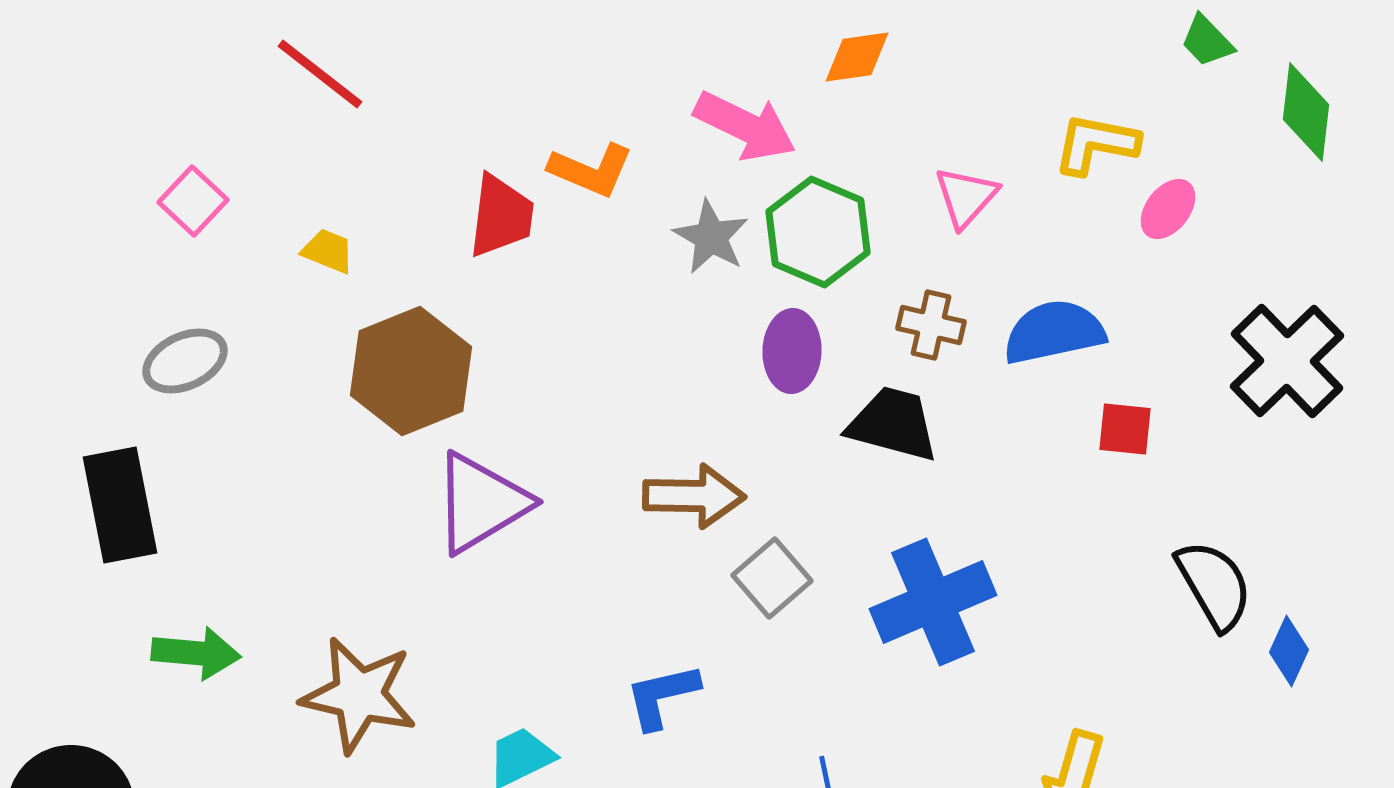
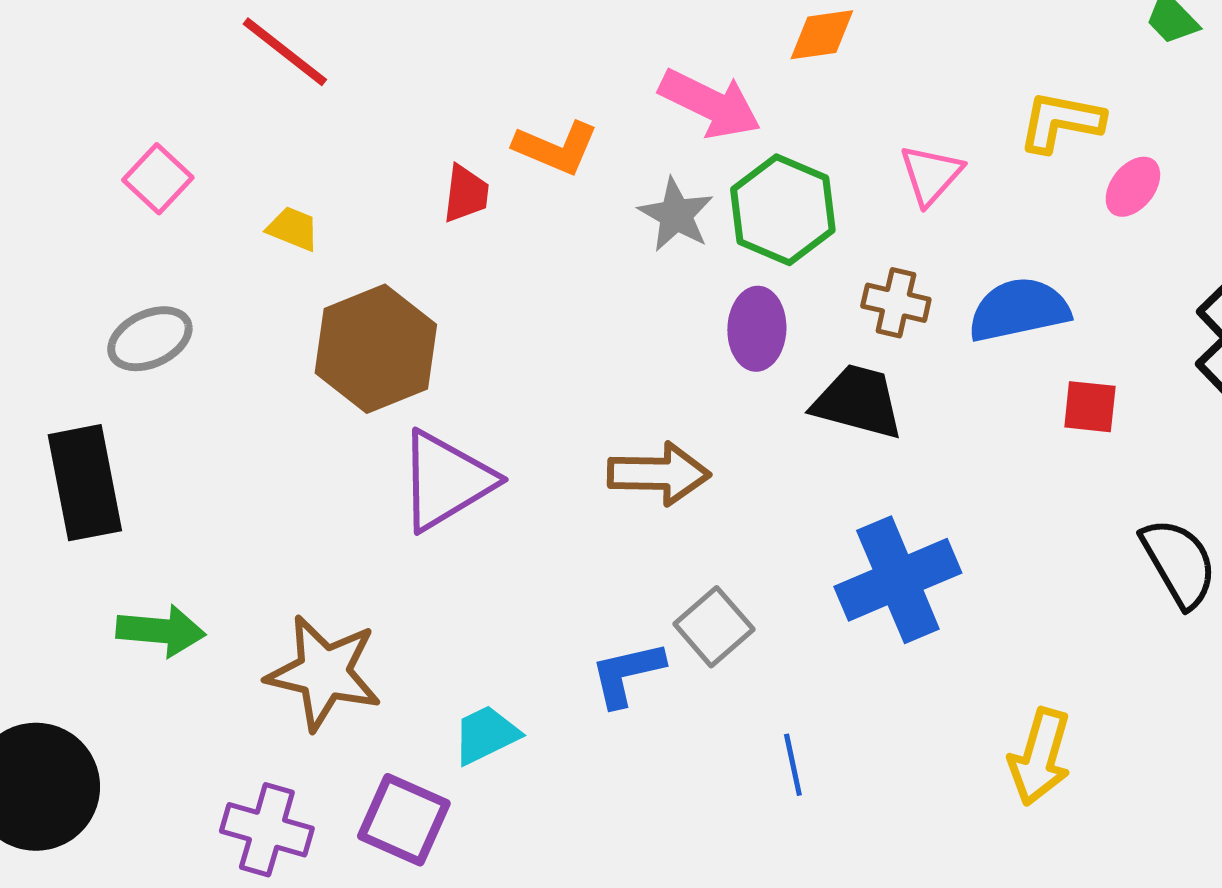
red trapezoid: (501, 216) -> (466, 194), size x0.7
gray square: (772, 578) -> (714, 627), moved

